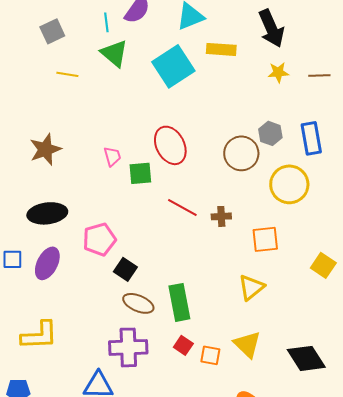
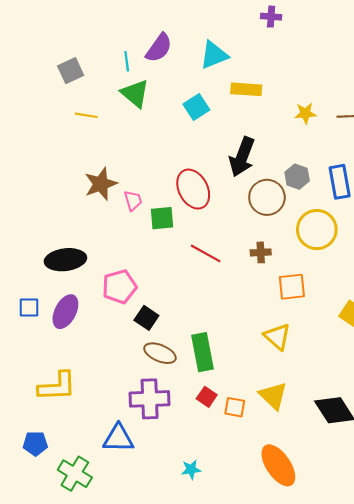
black arrow: (271, 28) -> (242, 157), moved, turned 45
cyan square: (173, 66) -> (196, 107), size x0.6
brown star: (45, 149) -> (101, 184), moved
brown cross: (221, 216) -> (261, 252), moved
yellow triangle: (251, 287) -> (277, 337), turned -40

